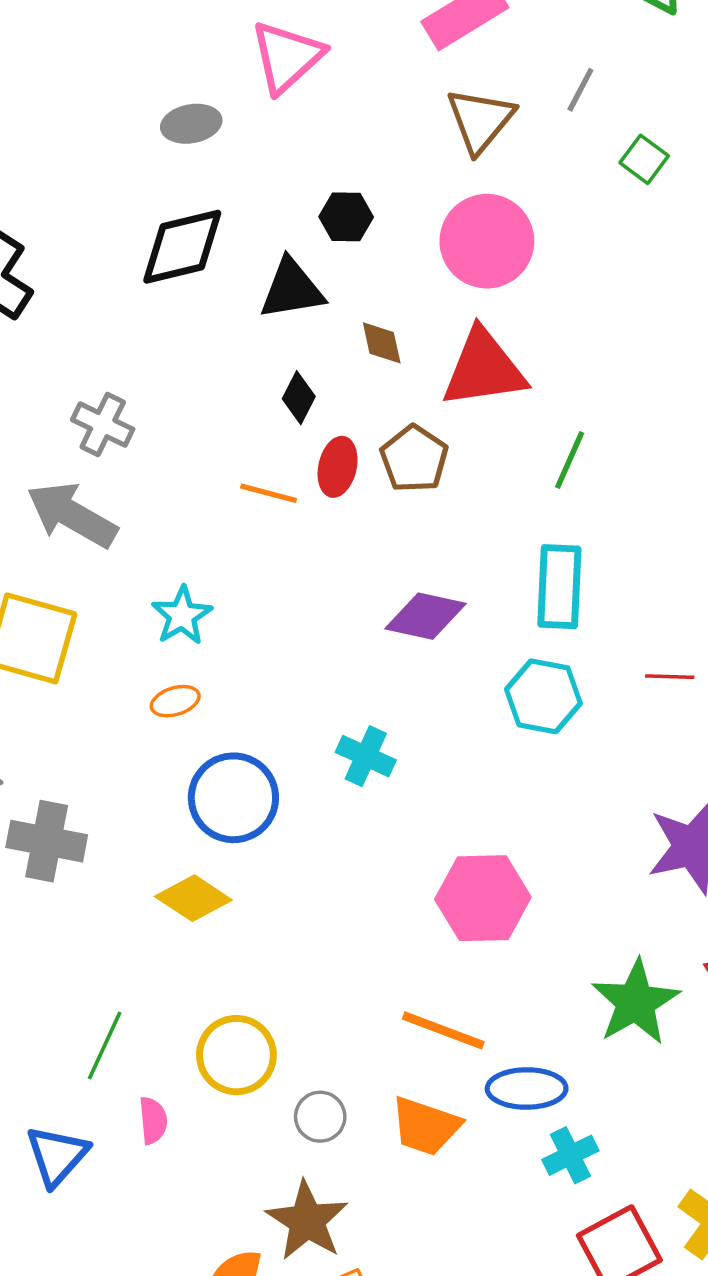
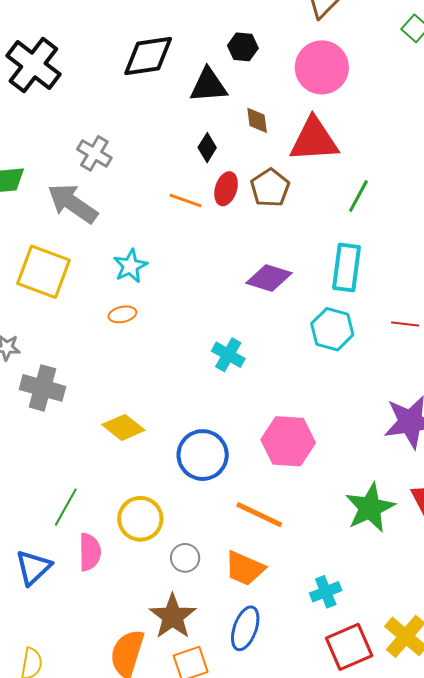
blue circle: (233, 798) -> (203, 455), moved
blue ellipse: (527, 1088) -> (245, 628), moved, turned -75
pink semicircle: (153, 1120) -> (90, 552), size x1.4

